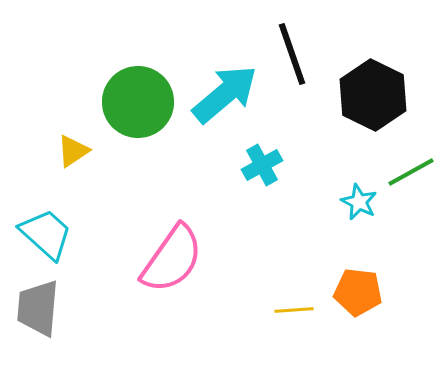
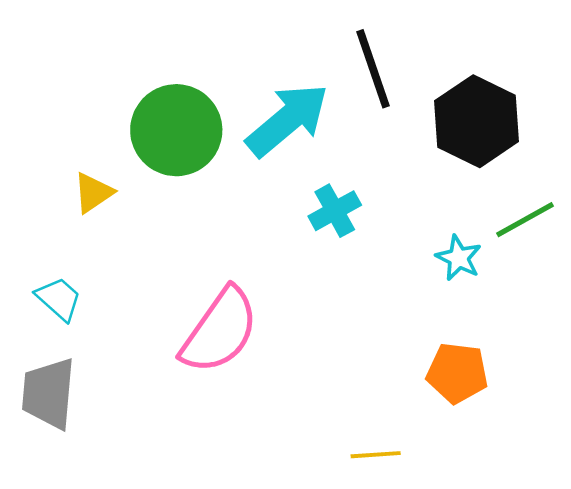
cyan trapezoid: (46, 234) -> (59, 299), size x0.7
yellow line: (294, 310) -> (376, 455), moved

